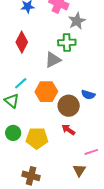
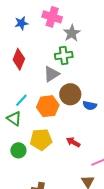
brown circle: (69, 106) -> (70, 94), moved
yellow pentagon: (37, 138) -> (41, 139), moved

